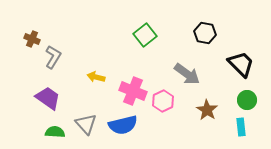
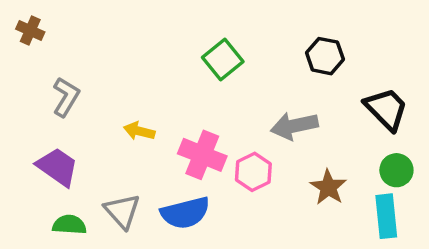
brown cross: (32, 39) -> (30, 31), moved
gray arrow: (187, 74) -> (294, 126), turned 132
cyan rectangle: (241, 127) -> (386, 216), size x1.4

